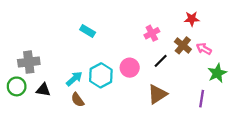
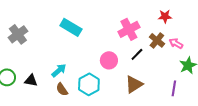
cyan rectangle: (88, 31) -> (71, 27), size x1.5
pink cross: (152, 33) -> (129, 29), size x1.5
gray cross: (29, 62) -> (18, 34), moved, turned -30
cyan hexagon: (101, 75) -> (89, 84), moved

